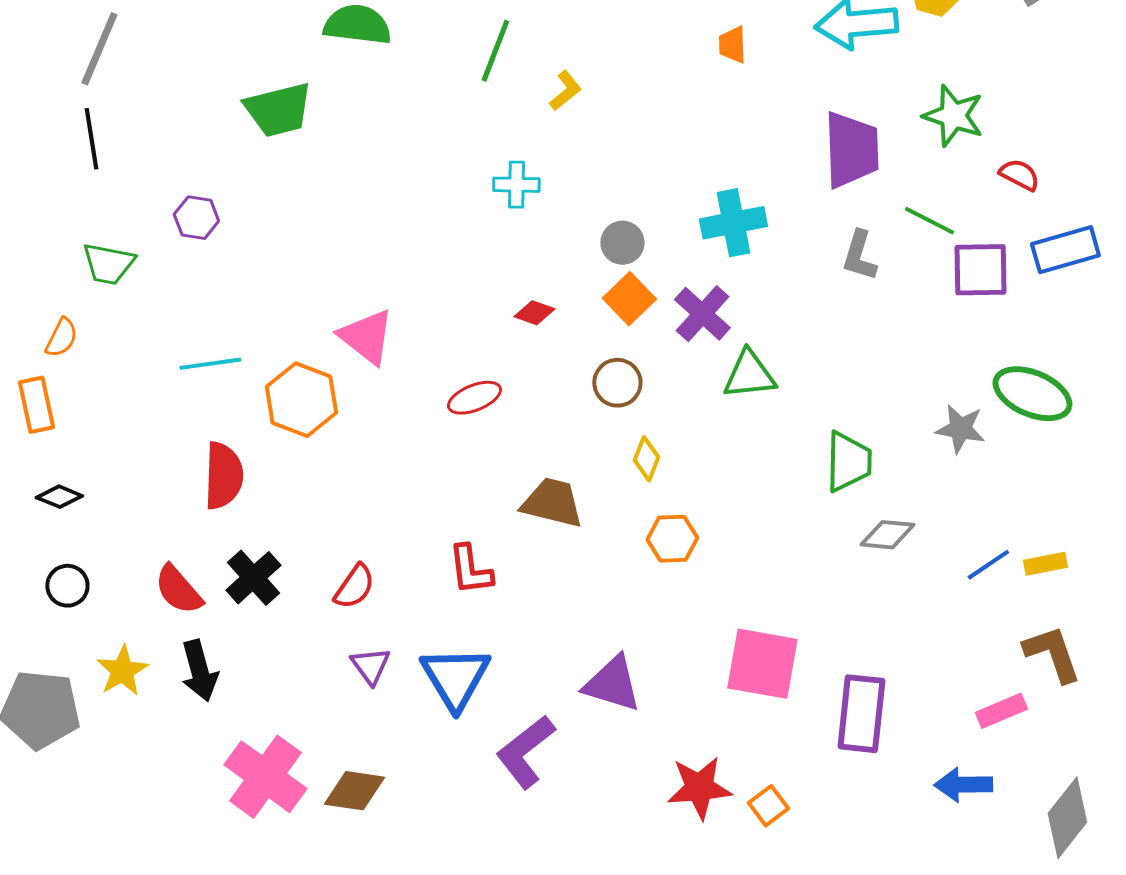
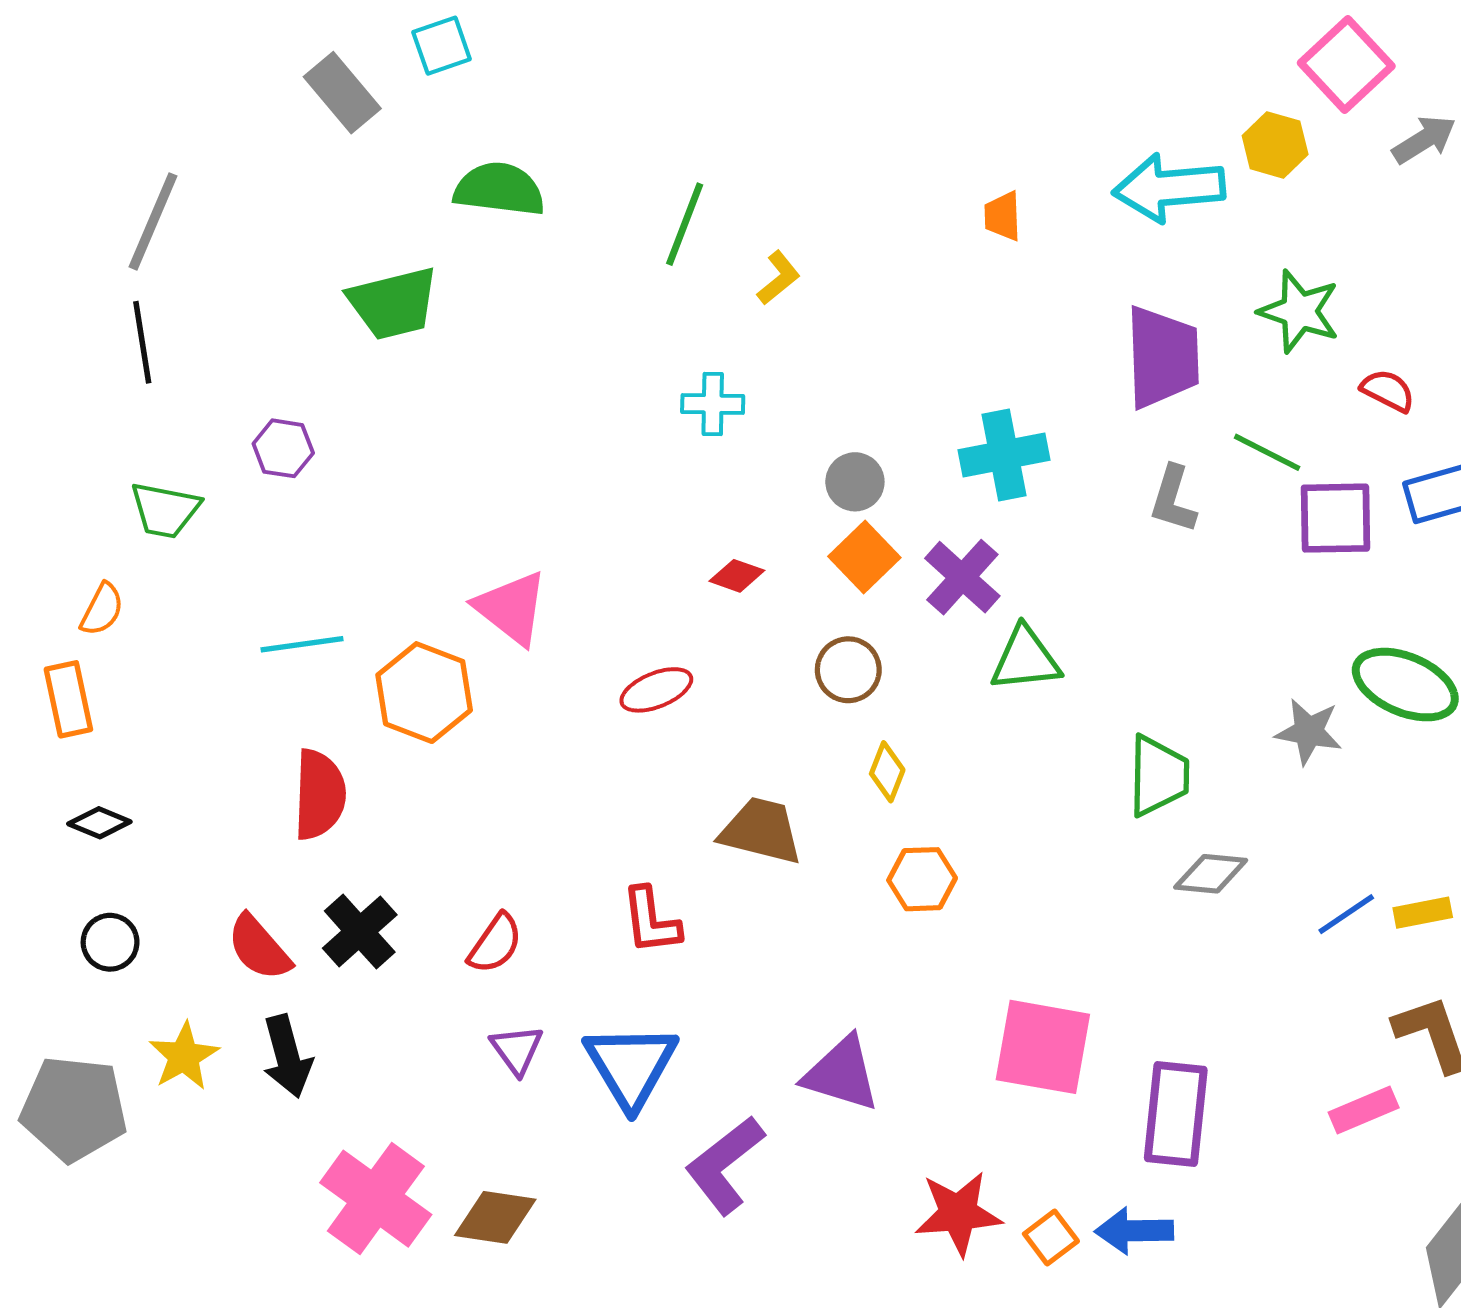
blue arrow: (963, 785) -> (1134, 1231), moved

